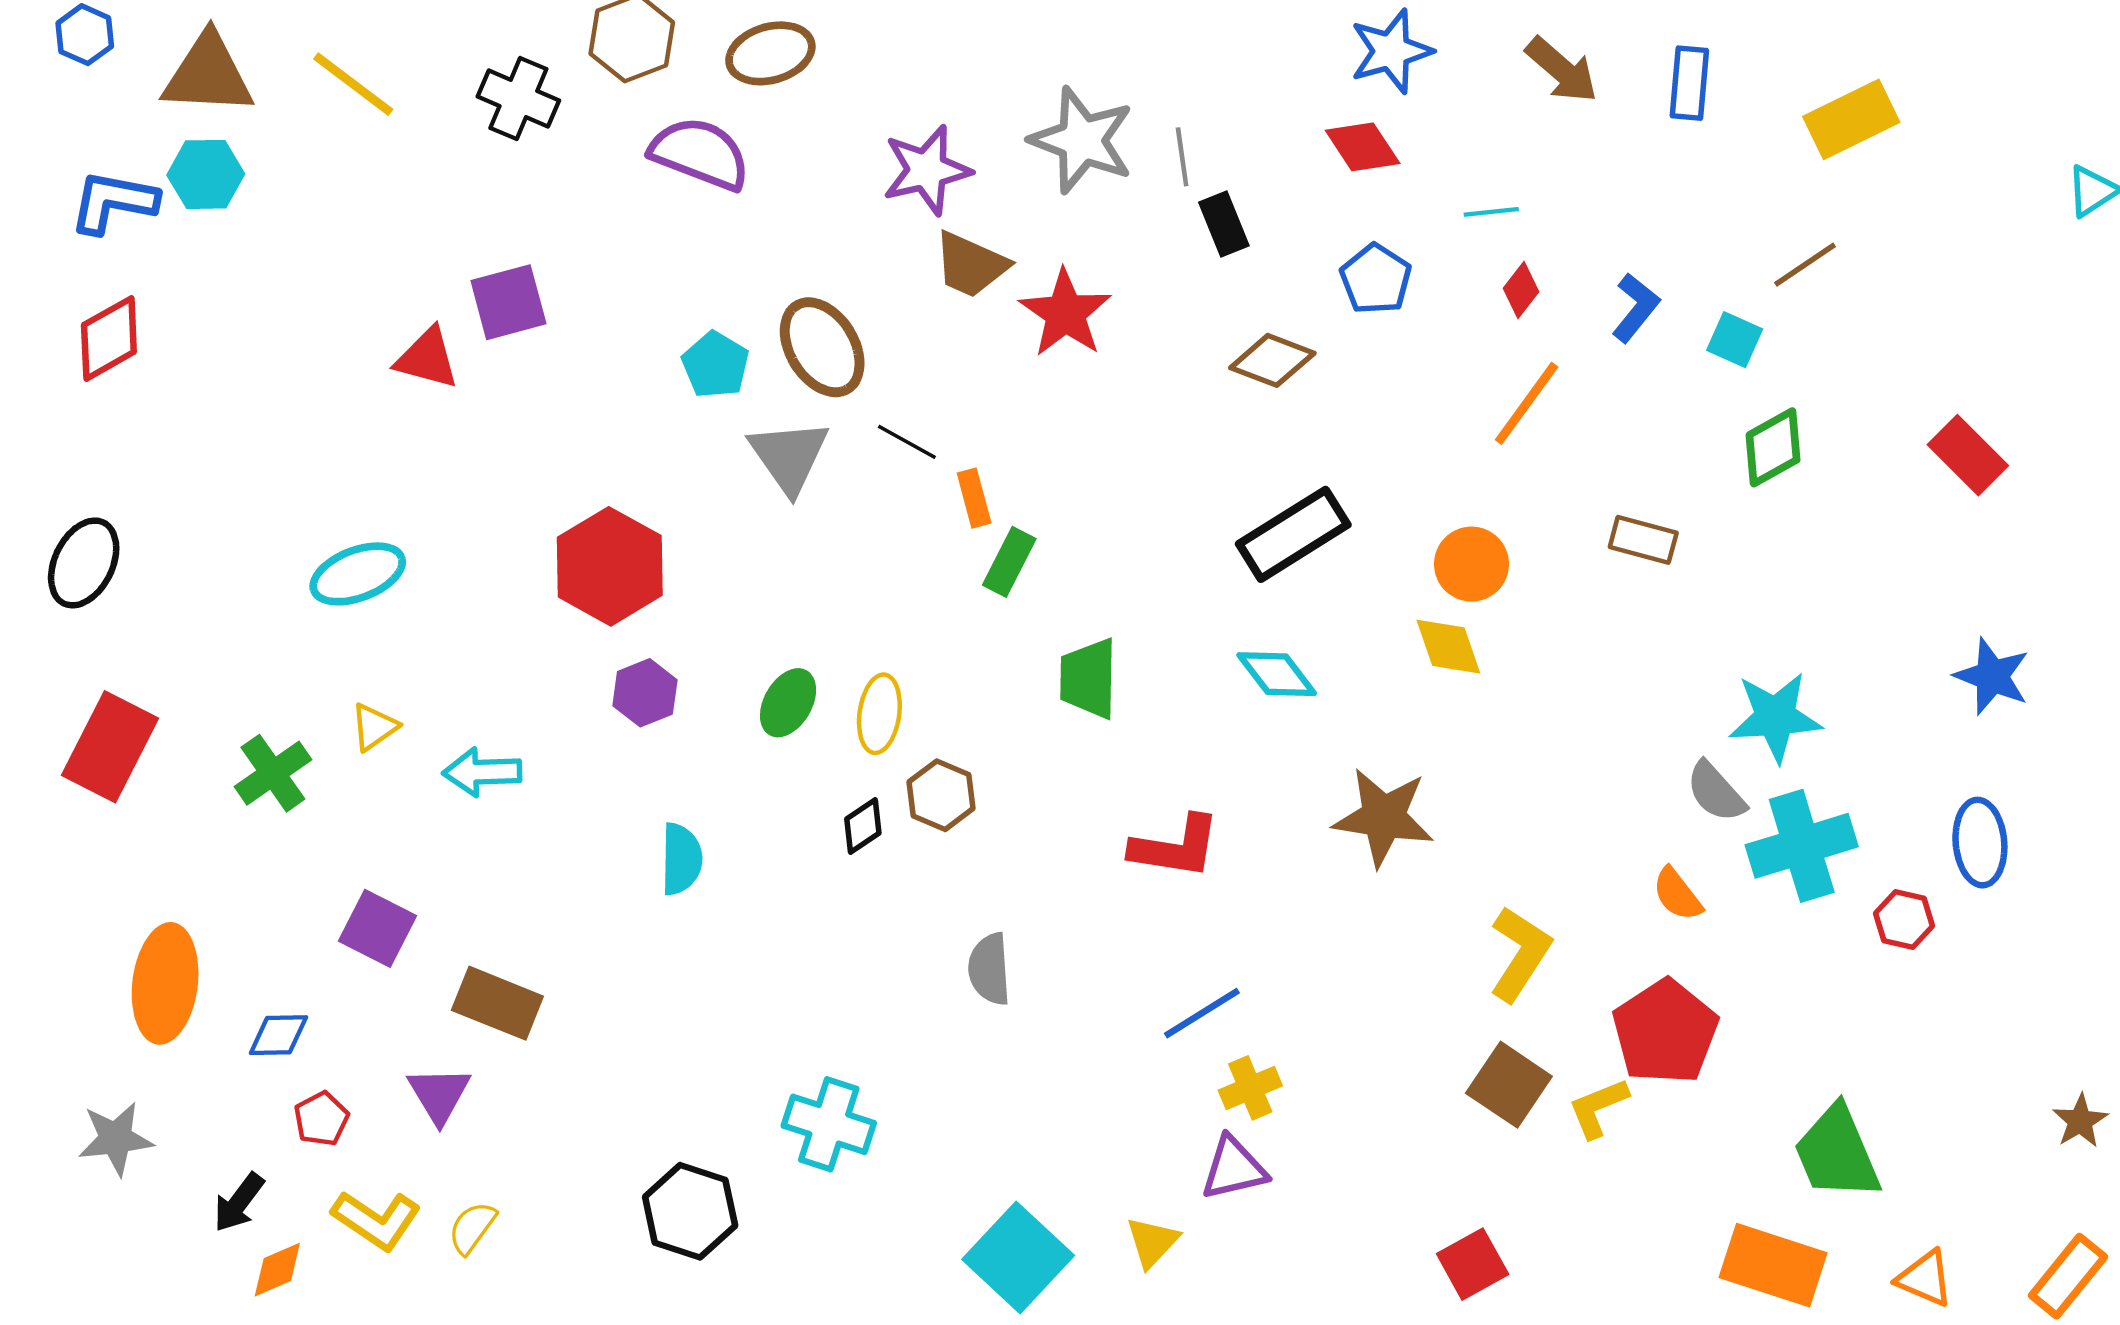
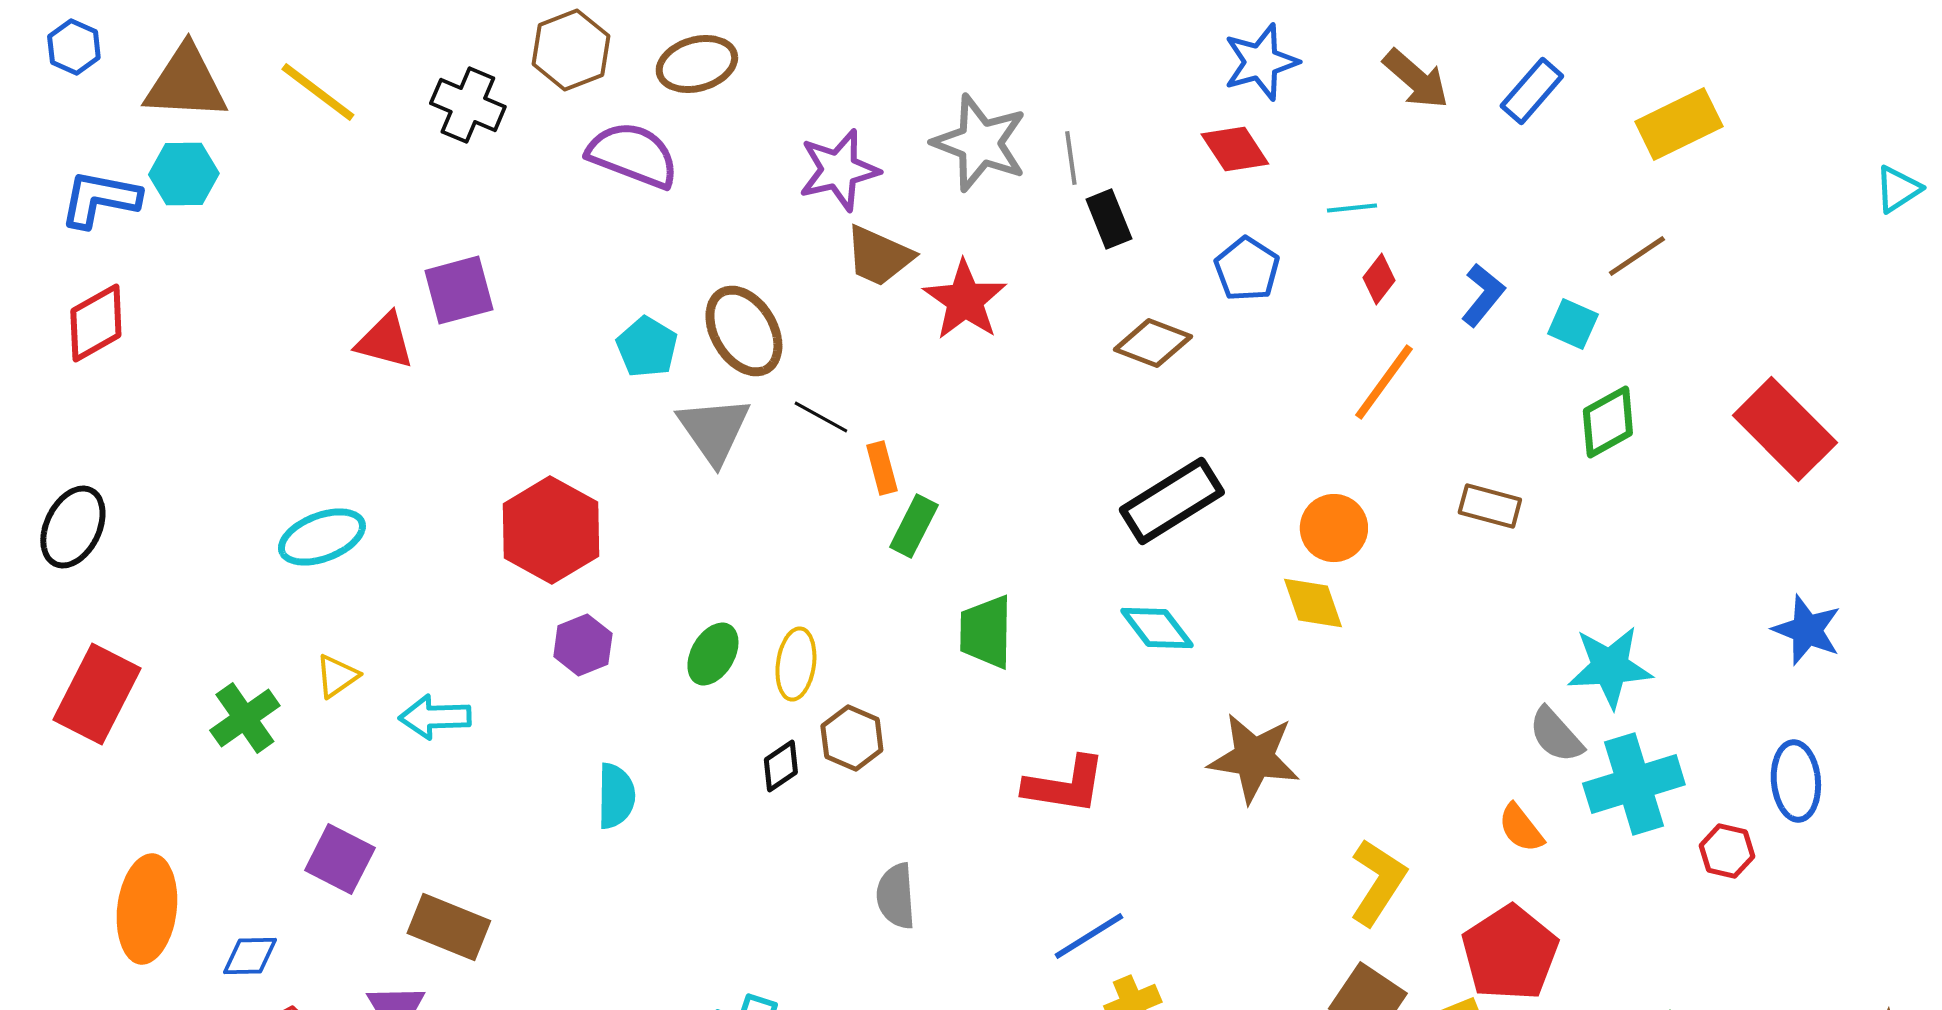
blue rectangle: (1689, 83) -> (1532, 91), turned 36
red rectangle: (1968, 455) -> (1785, 429), size x1.4

